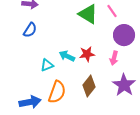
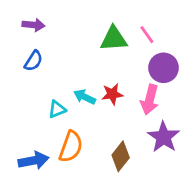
green triangle: (88, 14) -> (114, 39), turned -35
pink arrow: (114, 58) -> (150, 100), size x1.5
brown diamond: (89, 86) -> (121, 156), moved

